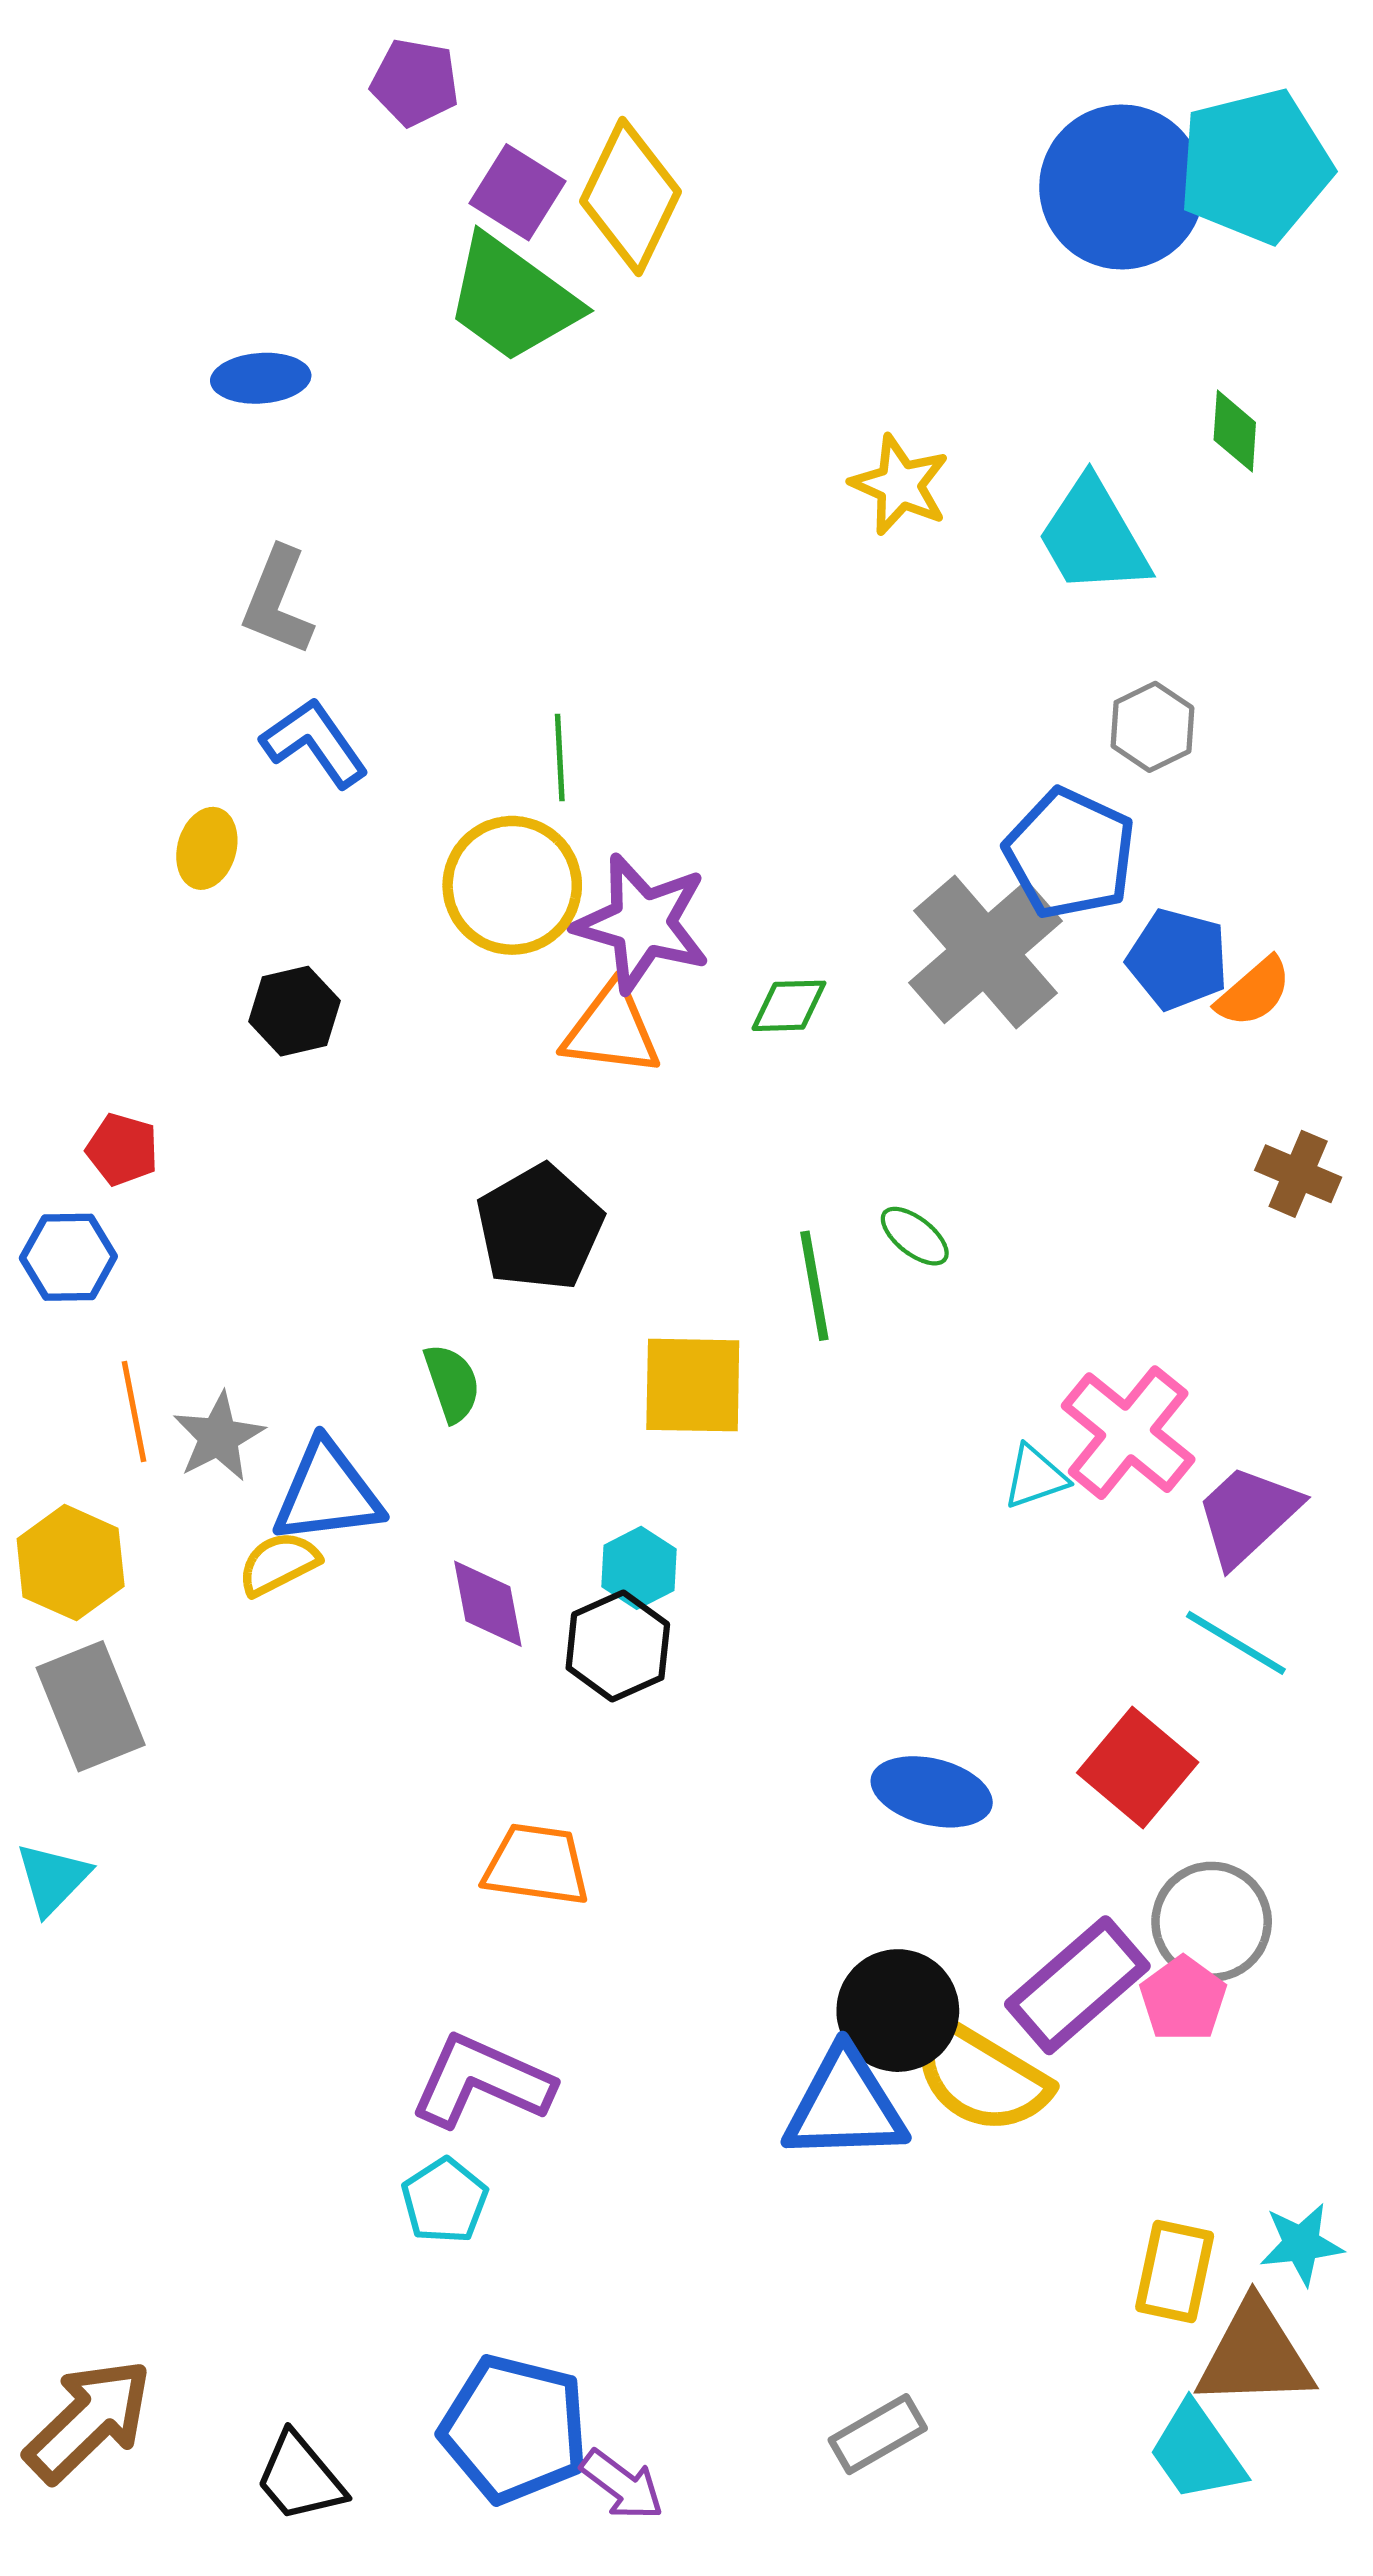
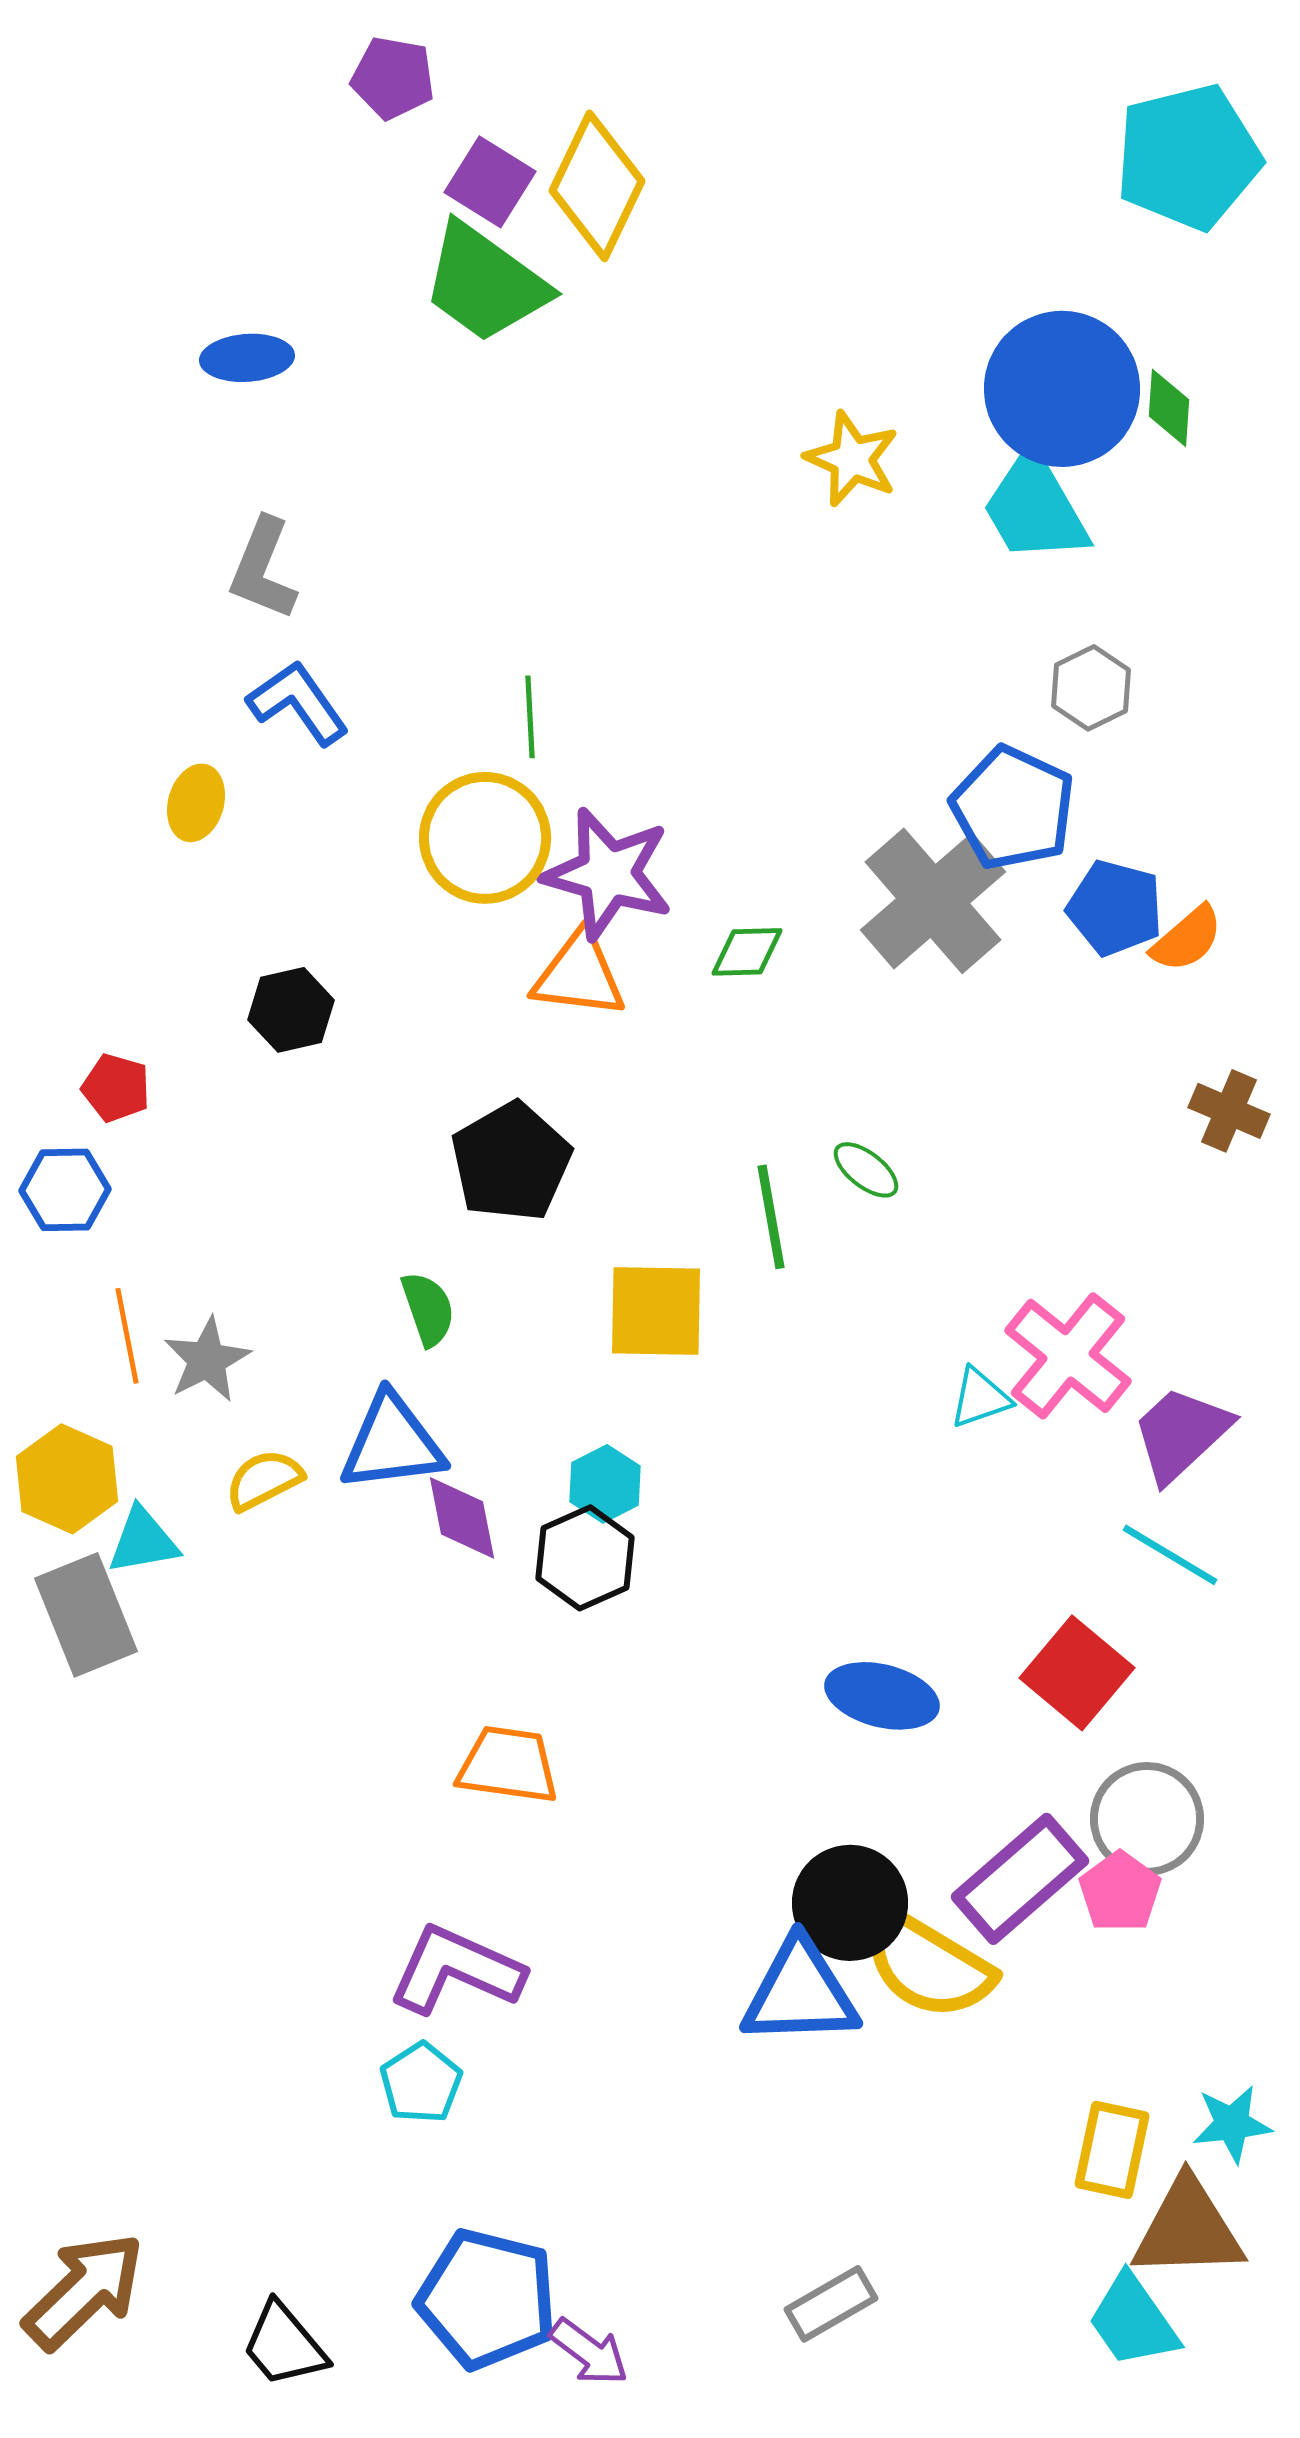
blue circle: (1122, 187) -> (1062, 389), moved
black hexagon: (295, 1011) -> (291, 1010), moved
blue triangle: (327, 1493) -> (392, 1443), moved
cyan triangle: (53, 1878) -> (143, 1541), moved, turned 36

